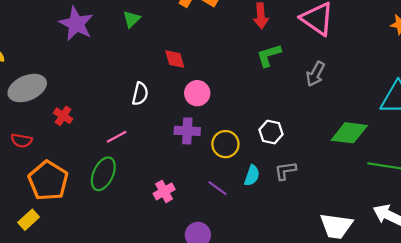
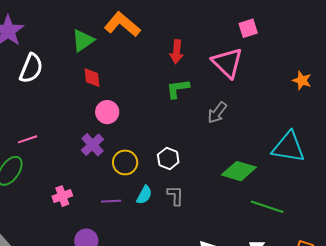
green triangle: (132, 19) -> (83, 40), moved, size x1.4
white semicircle: (140, 94) -> (31, 68), moved, size x1.4
purple cross: (187, 131) -> (92, 145), turned 35
gray L-shape: (285, 171) -> (175, 196), turned 90
purple line: (218, 188) -> (111, 201), turned -48

